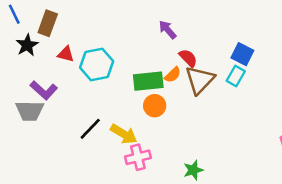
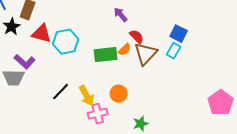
red triangle: (66, 54) -> (42, 34), size x1.5
orange circle: (155, 106) -> (119, 94), moved
yellow arrow: (124, 134) -> (87, 96), turned 30

